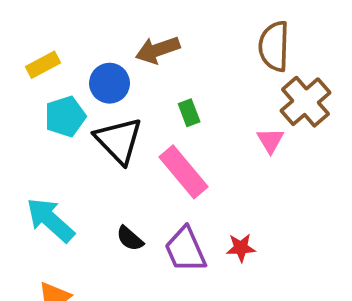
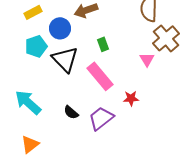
yellow rectangle: (43, 65) -> (33, 12), moved
red star: (241, 248) -> (131, 98), moved
purple trapezoid: (185, 250) -> (101, 118), turned 76

